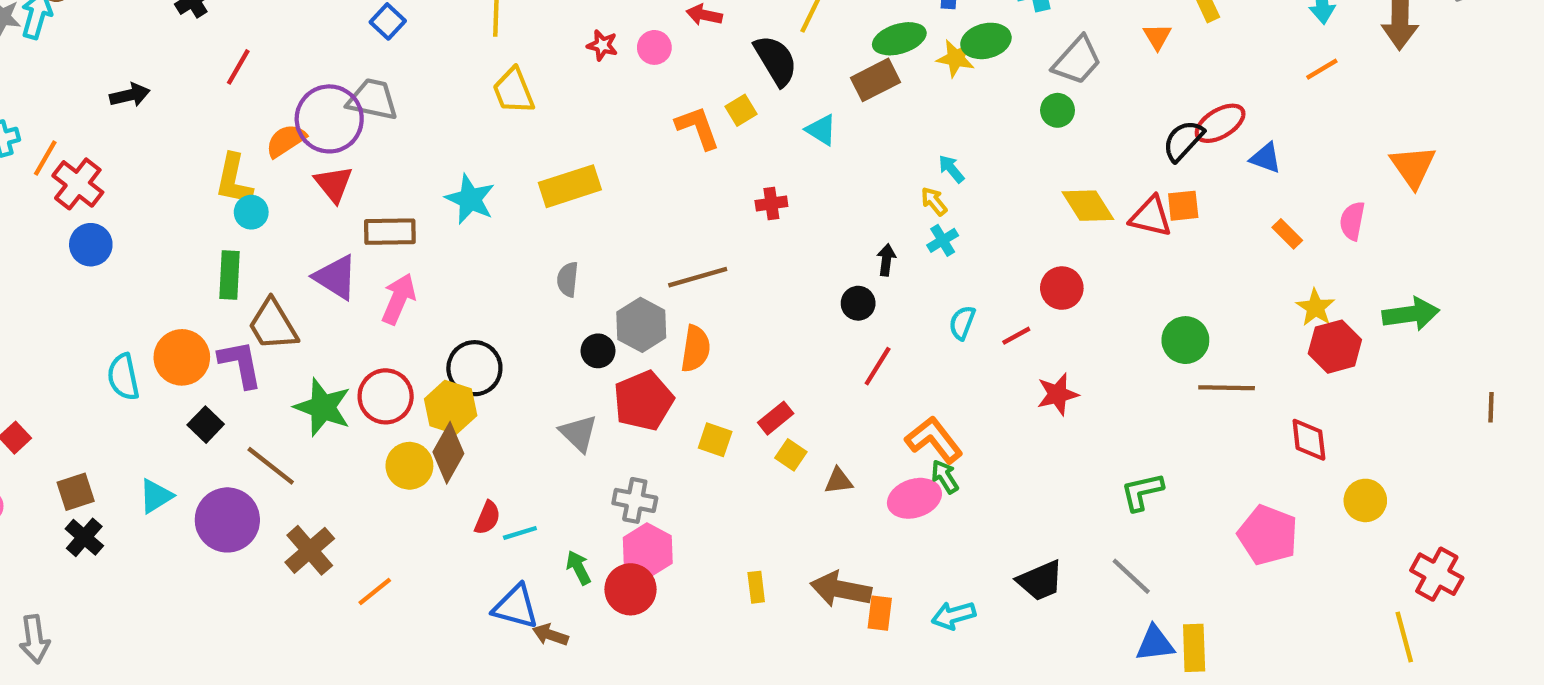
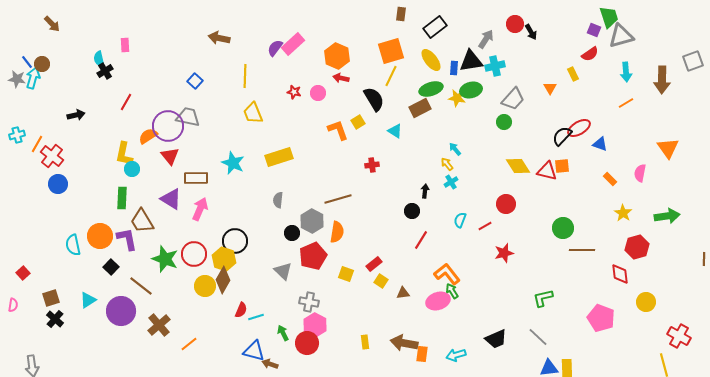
red hexagon: (1335, 347) -> (637, 247), moved

